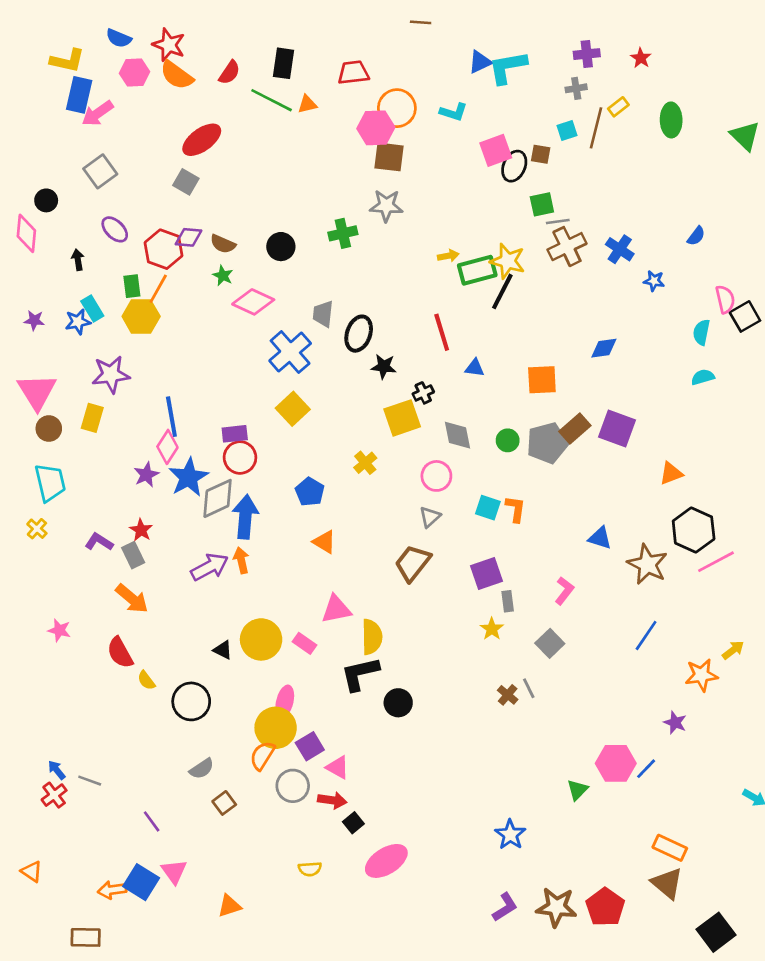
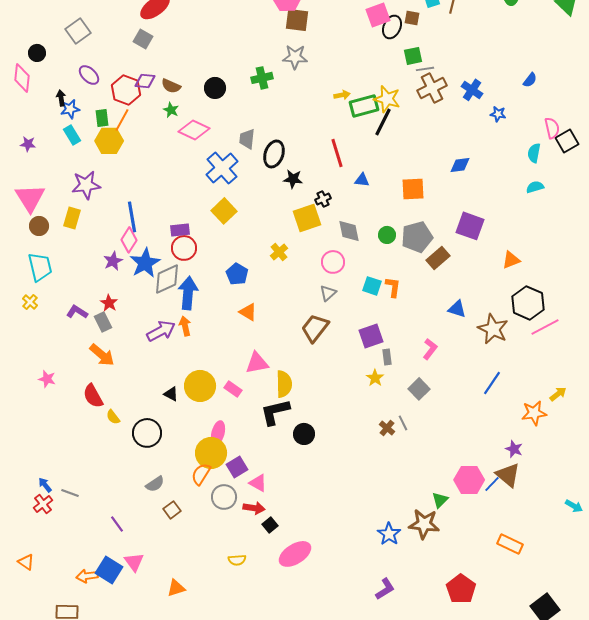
blue star: (78, 322) -> (70, 109), moved
brown rectangle: (575, 429) -> (438, 258), moved
brown triangle: (667, 883) -> (508, 475), moved
brown star: (556, 907) -> (424, 524), moved

